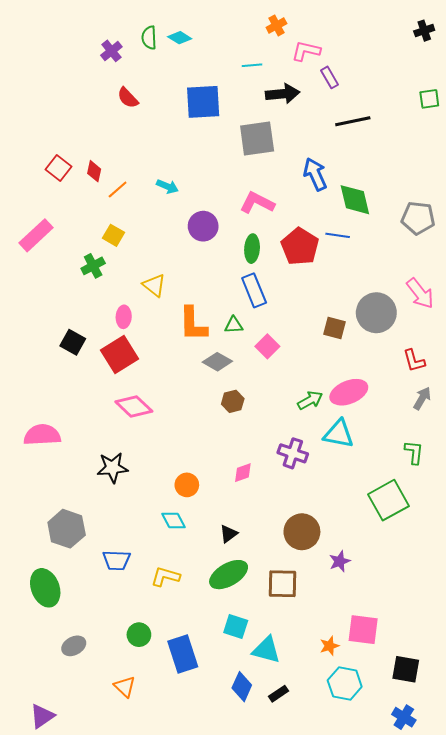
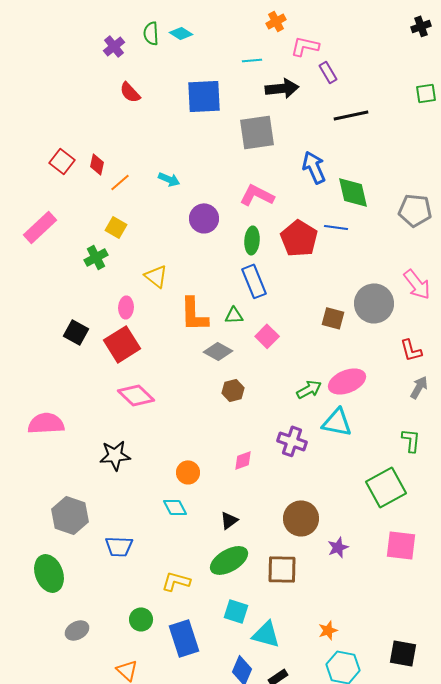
yellow L-shape: (165, 577) -> (176, 581), moved
pink square: (363, 630) -> (401, 545), moved

